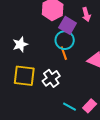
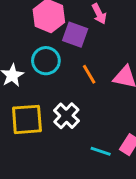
cyan circle: (65, 40) -> (46, 61), moved
orange line: (64, 53) -> (89, 74), moved

